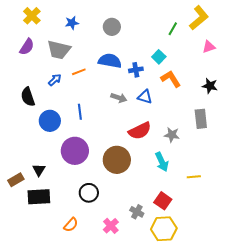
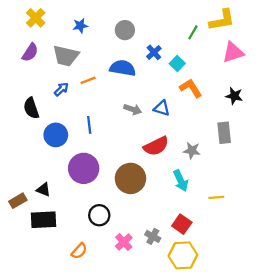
yellow L-shape: (199, 18) -> (222, 20), turned 30
pink triangle: (209, 47) -> (233, 52), size x1.5
blue cross: (136, 70) -> (154, 52), moved, turned -32
black triangle: (39, 170) -> (43, 190), turned -40
pink cross: (111, 226) -> (124, 242), moved

